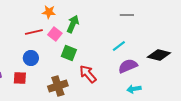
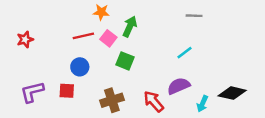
black diamond: (159, 55) -> (232, 93), moved
purple semicircle: (128, 66) -> (179, 86), moved
red arrow: (88, 74) -> (154, 101), moved
cyan arrow: (134, 89) -> (202, 104), turned -56

